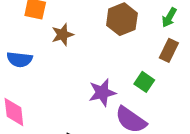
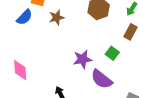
blue semicircle: (20, 59) -> (24, 17), moved, turned -54

